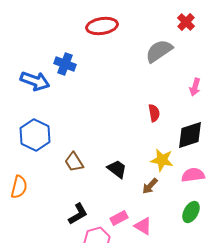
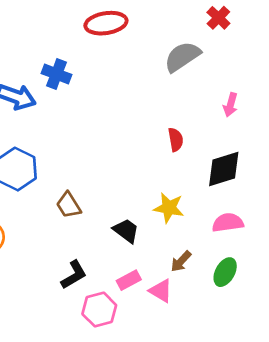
yellow star: (162, 160) -> (169, 208), moved
black trapezoid: (117, 169) -> (126, 231), moved
brown arrow: (150, 186) -> (181, 261), moved

